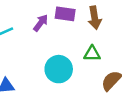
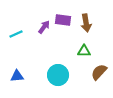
cyan circle: (59, 69) -> (58, 75), moved

